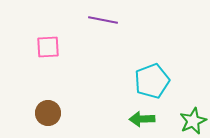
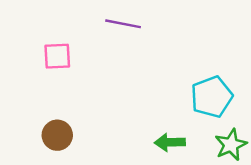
cyan pentagon: (152, 81) -> (212, 97), moved

